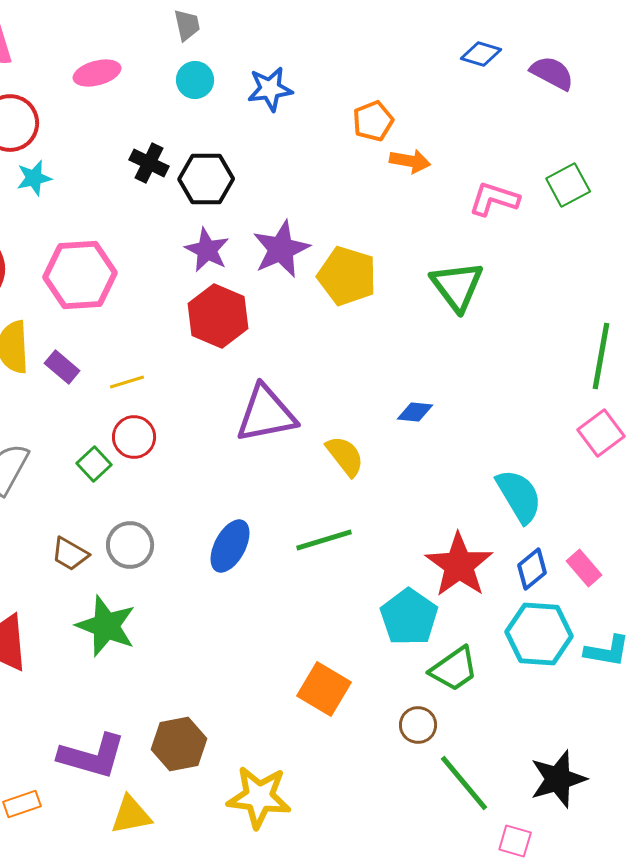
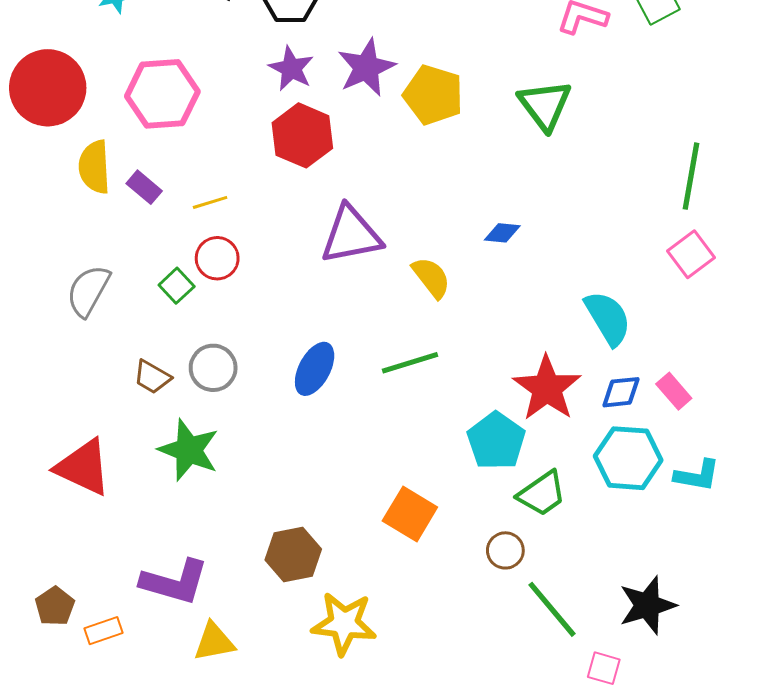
blue diamond: (532, 569) -> (621, 392), turned 33
brown hexagon: (179, 744) -> (293, 555), moved

